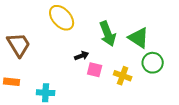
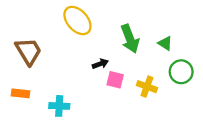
green triangle: (139, 38) -> (165, 43), size x0.6

